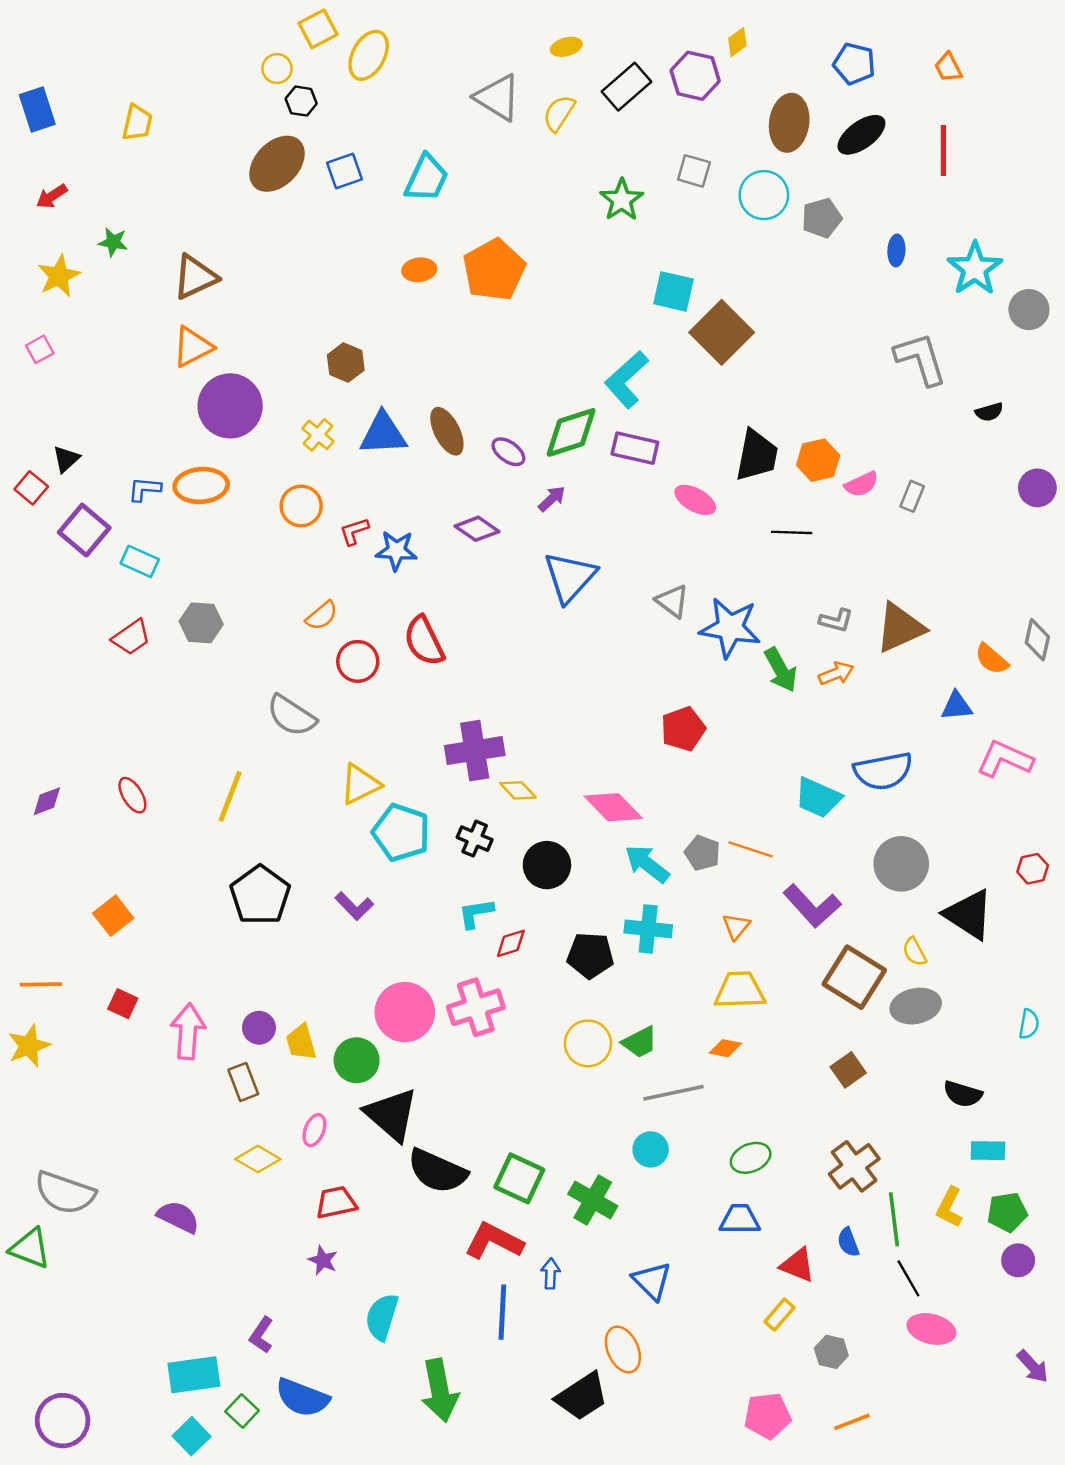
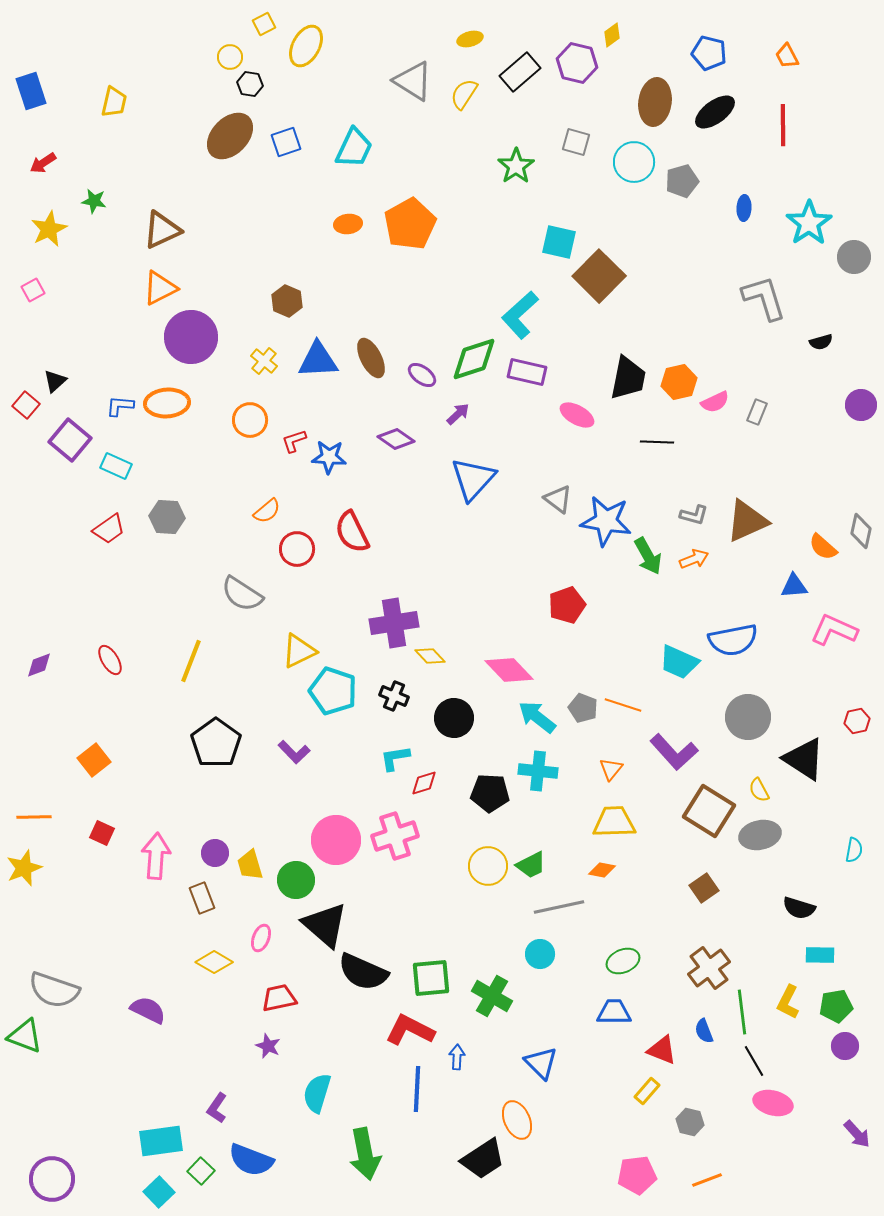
yellow square: (318, 29) -> (264, 24), size x0.7
green square: (519, 1178) -> (431, 978), turned -30

